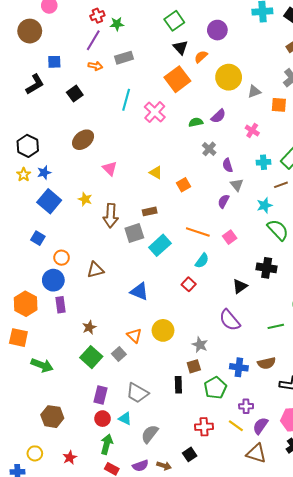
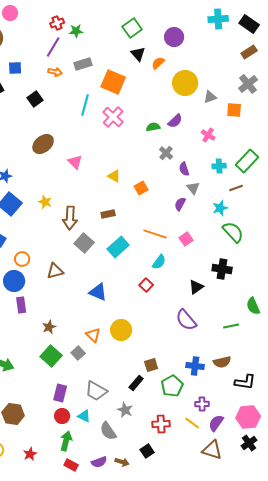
orange square: (177, 79) -> (113, 82), moved, turned -30
pink triangle: (110, 168) -> (75, 162), moved
gray square: (134, 233) -> (84, 243), moved, turned -30
gray star: (200, 345) -> (125, 410), moved
black rectangle: (178, 385) -> (136, 383), turned 42
gray semicircle: (150, 434) -> (108, 431), turned -72

